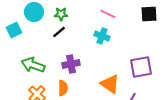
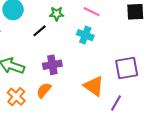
green star: (61, 14) -> (57, 14), moved
orange semicircle: (63, 88) -> (44, 90), turned -140

